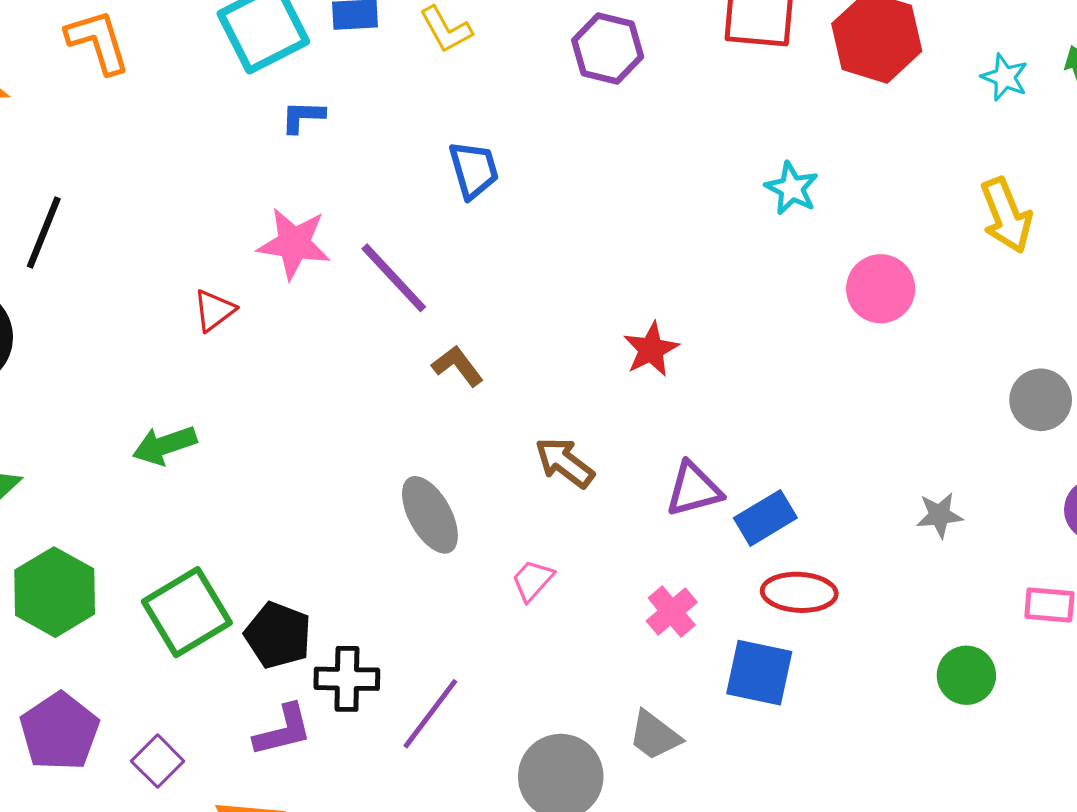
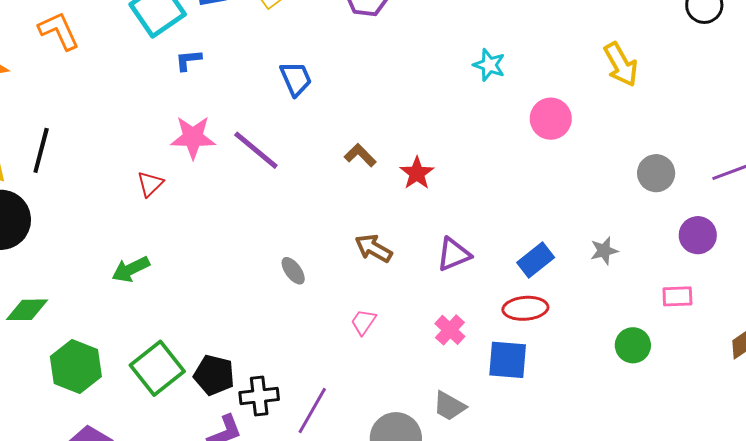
brown L-shape: (458, 366) -> (360, 155), moved
gray ellipse: (430, 515) -> (293, 271), moved, size x0.6
blue rectangle: (765, 518) -> (536, 260), moved

